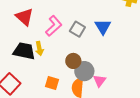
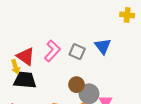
red triangle: (24, 17) -> (26, 56), moved
yellow arrow: (39, 49) -> (15, 67), moved

